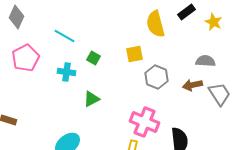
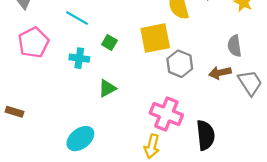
yellow square: (134, 54) -> (155, 38), size x1.6
gray semicircle: (206, 61) -> (234, 46), turned -102

